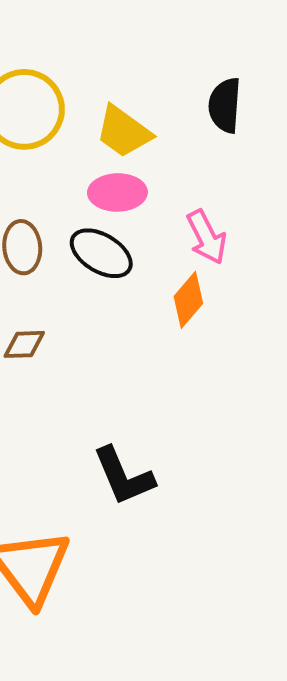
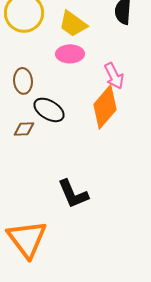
black ellipse: (101, 253) -> (49, 110), moved
orange diamond: (188, 300) -> (105, 107), size x1.6

